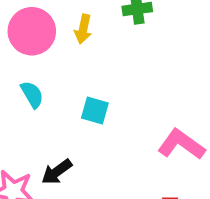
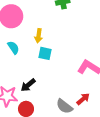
yellow arrow: (83, 29) -> (39, 36), moved

